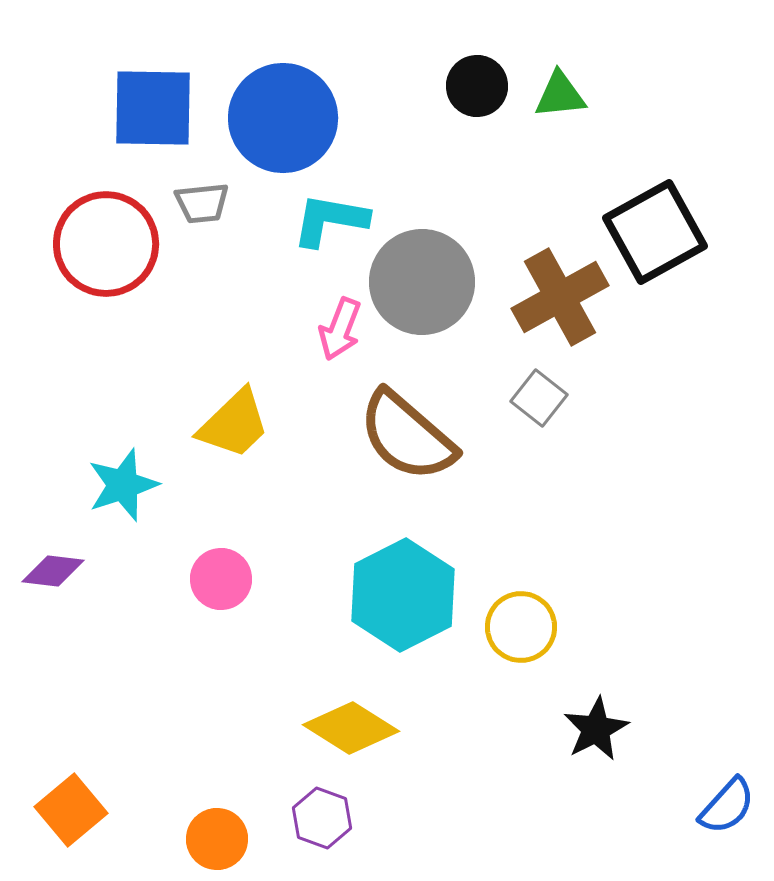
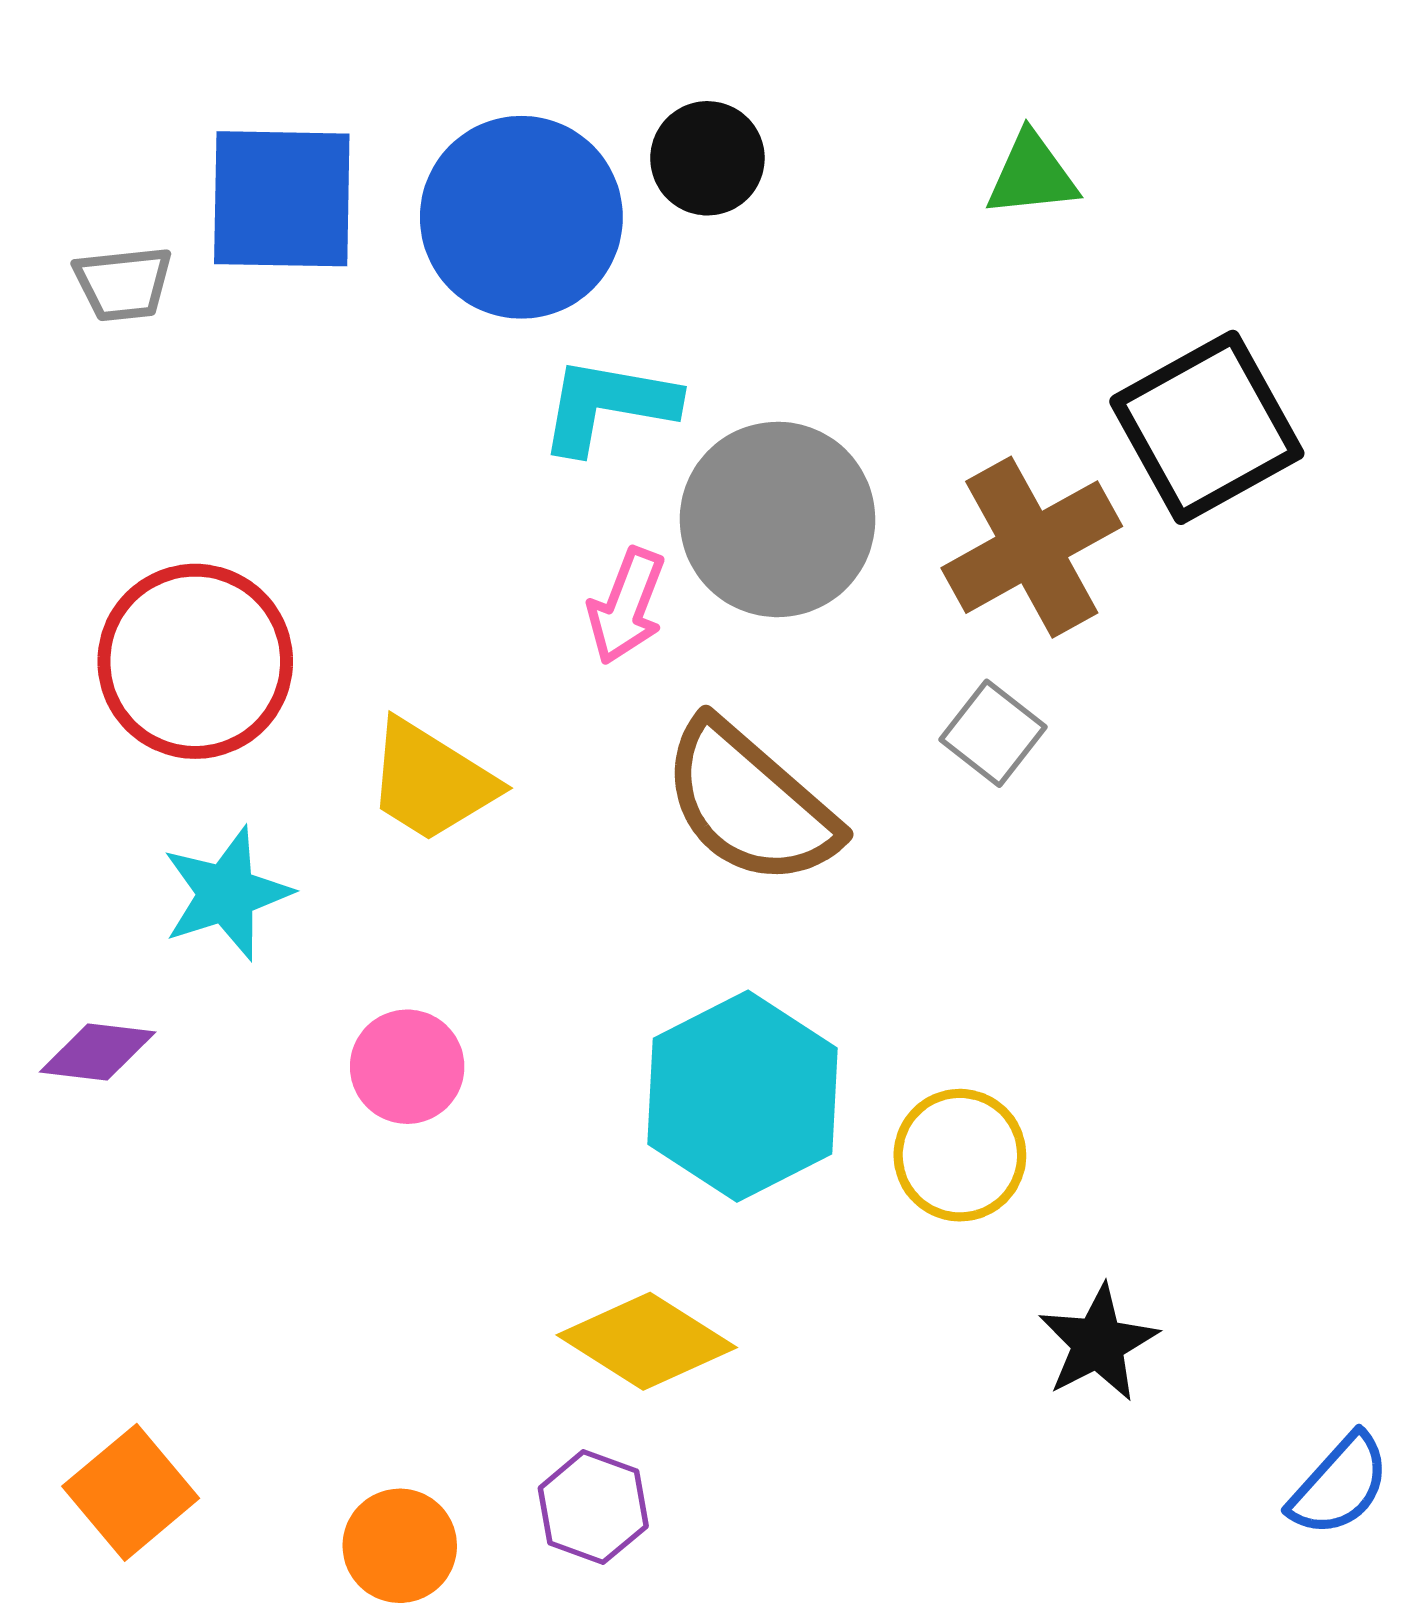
black circle: (477, 86) -> (707, 158), moved
gray trapezoid: (202, 203) -> (123, 284), moved
red circle: (106, 244) -> (195, 661), moved
yellow trapezoid: (234, 424) -> (431, 781), turned 76

